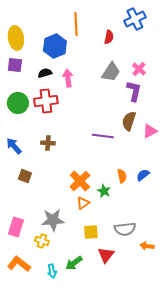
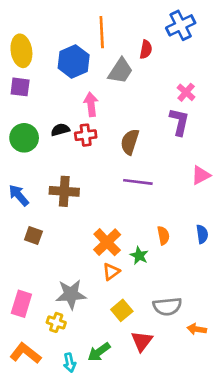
gray trapezoid: (111, 72) -> (120, 71), moved
black semicircle: (45, 73) -> (60, 130), moved
red cross: (46, 101) -> (86, 135), moved, size x0.7
brown semicircle: (129, 121) -> (130, 142), moved
brown cross: (48, 143) -> (64, 191), size x1.5
blue semicircle: (143, 175) -> (202, 234), moved, turned 120
yellow square: (91, 232) -> (122, 310), turned -35

